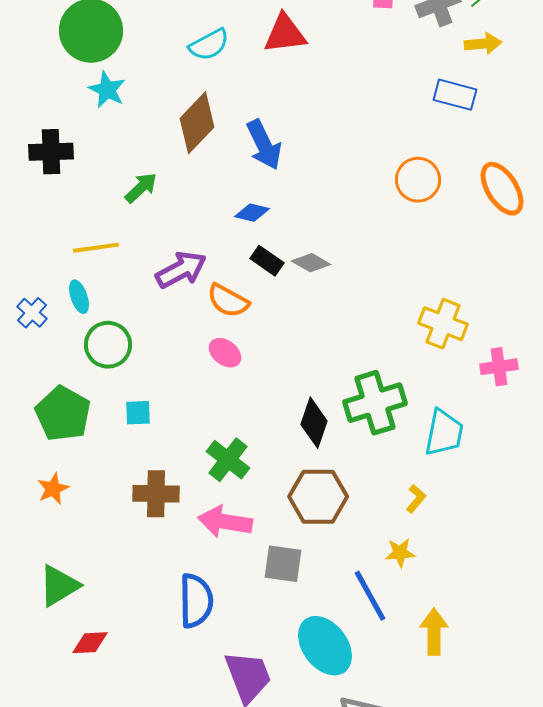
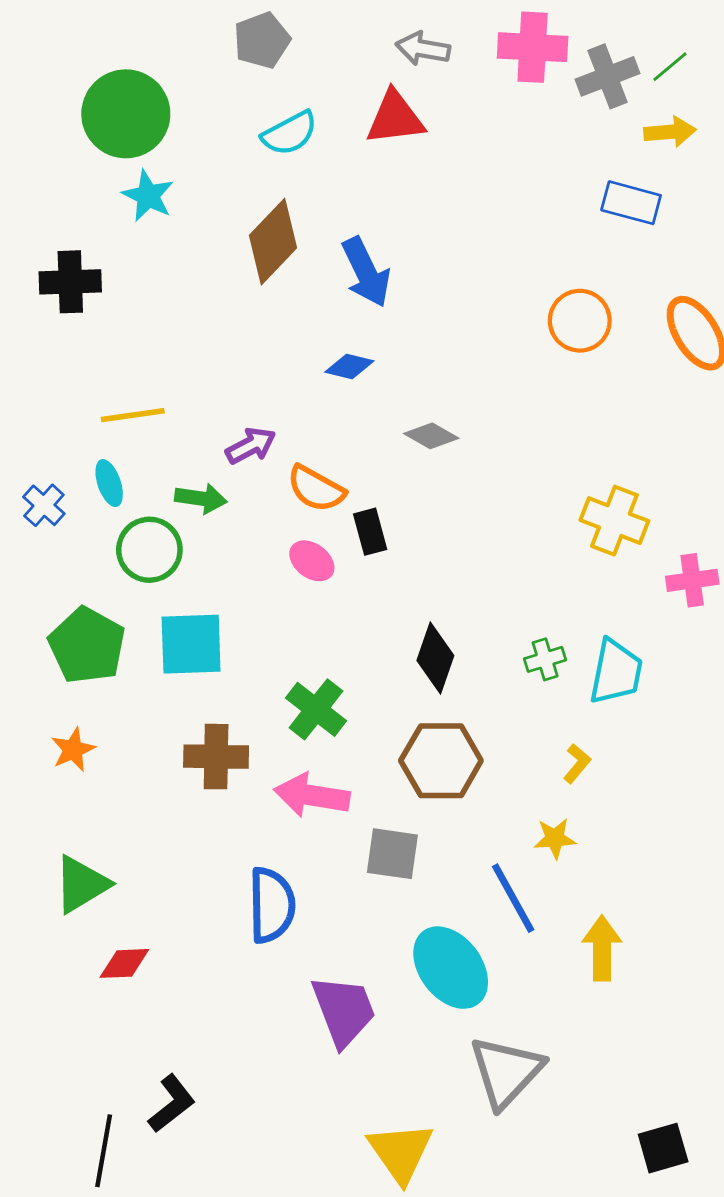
green arrow: (141, 188) -> (201, 498), moved, turned 51
black rectangle: (267, 261) -> (370, 532), moved, turned 40
purple arrow: (181, 270) -> (251, 446), size x0.7
green cross: (375, 403) -> (545, 659), moved, size x0.5
cyan square: (138, 413) -> (191, 644), size x1.8

